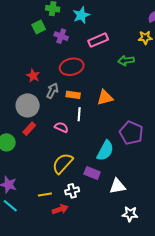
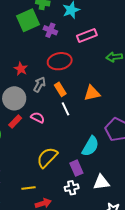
green square: (39, 27) -> (28, 20), size x1.6
orange rectangle: (73, 95) -> (60, 89), turned 48
white line: (79, 114) -> (65, 109), turned -32
pink semicircle: (61, 127) -> (38, 117), moved
purple rectangle: (92, 173) -> (76, 168), turned 42
white cross: (72, 191) -> (72, 188), moved

